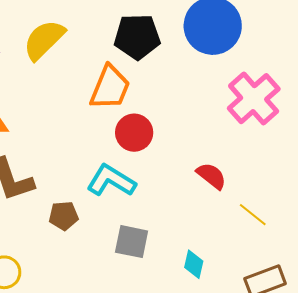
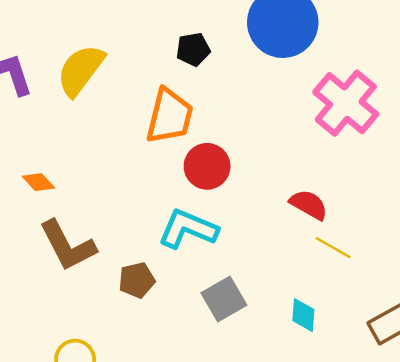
black pentagon: (137, 37) -> (193, 49), size x0.6
yellow line: (253, 215) -> (333, 248), moved
gray square: (132, 242) -> (224, 299), turned -33

